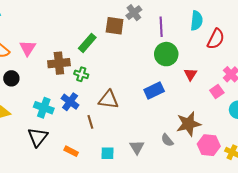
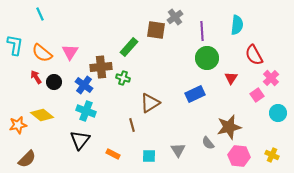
red semicircle: (216, 39) -> (254, 55), moved, turned 125
brown triangle: (109, 100) -> (150, 103), turned -40
blue cross: (70, 102) -> (84, 85), moved
pink hexagon: (209, 145) -> (239, 156), moved

